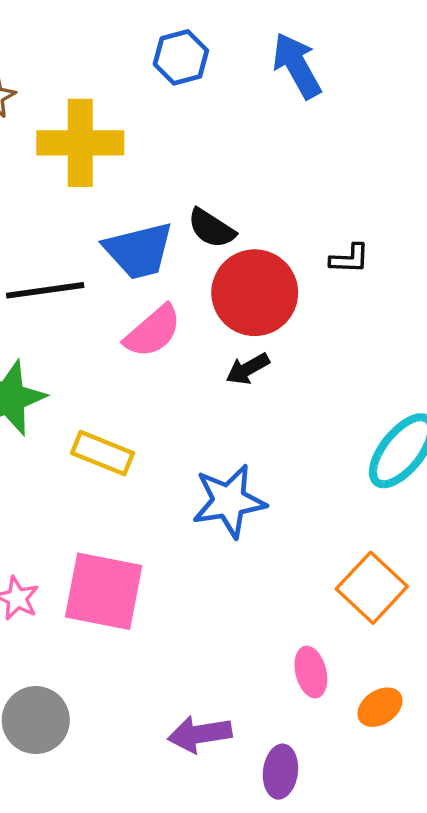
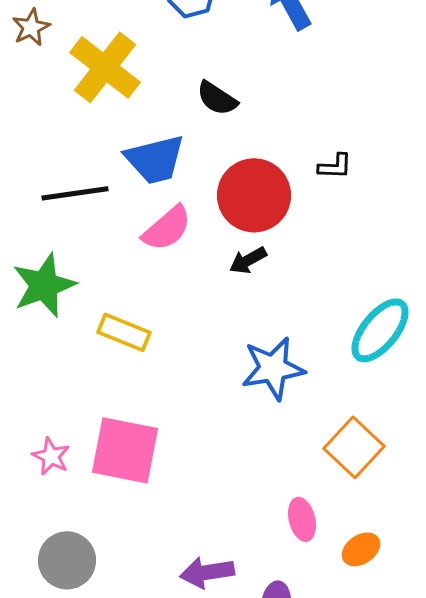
yellow cross: (80, 143) -> (105, 67), turned 38
black semicircle: (211, 228) -> (217, 98), moved
blue star: (229, 501) -> (273, 368), moved

